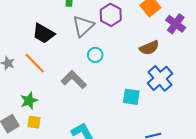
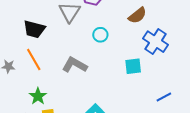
cyan circle: (95, 55) -> (100, 35), moved
orange line: (35, 63) -> (34, 59), turned 30

